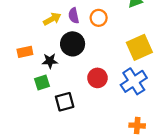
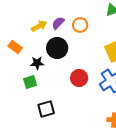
purple semicircle: (74, 16) -> (58, 23), turned 56
orange rectangle: (25, 52) -> (15, 47), moved, turned 48
black square: (65, 102) -> (46, 109), moved

